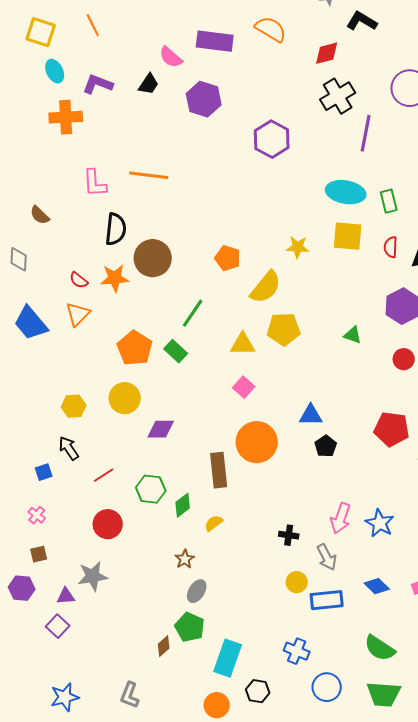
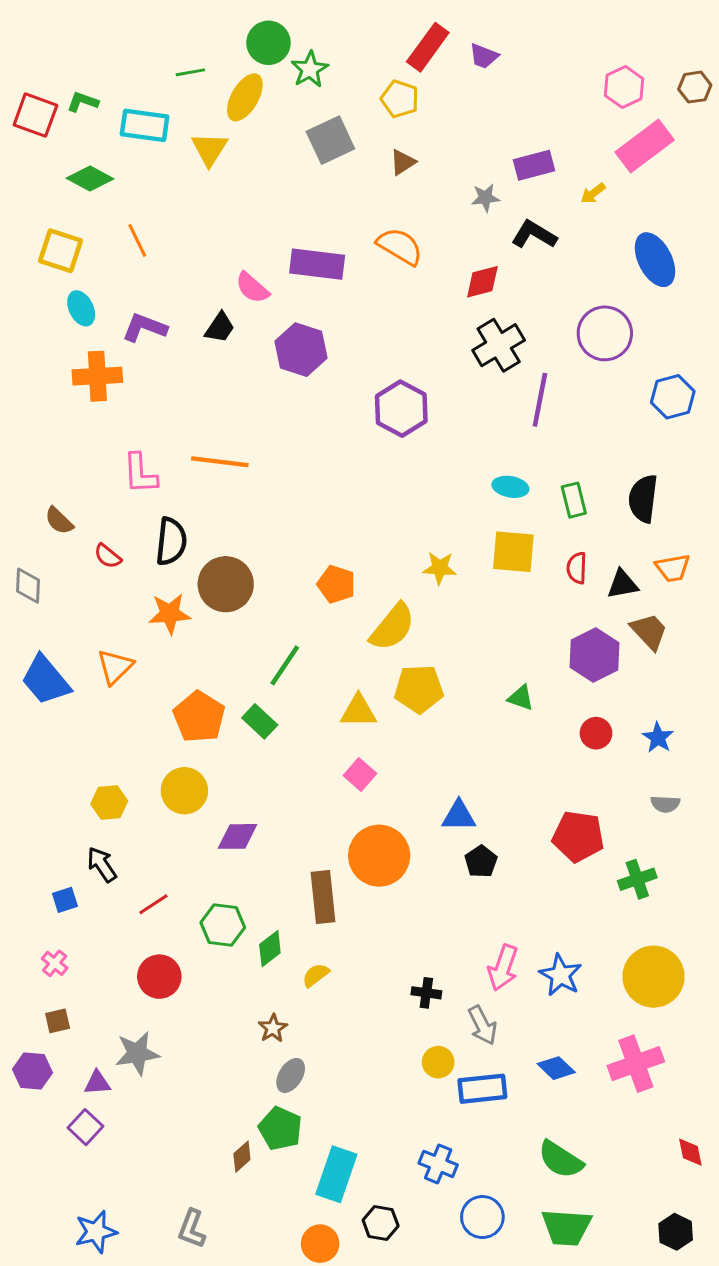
cyan ellipse: (346, 192) -> (510, 487), size x0.6
red semicircle: (79, 280) -> (108, 556), moved

